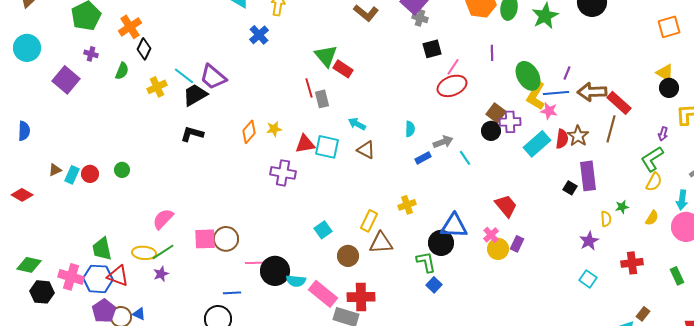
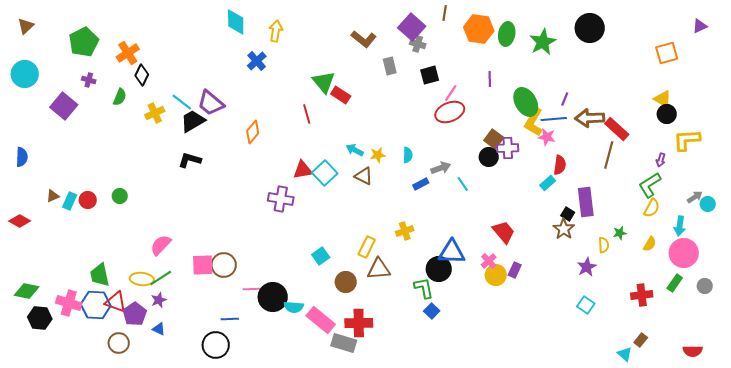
gray rectangle: (322, 99) -> (390, 66), moved
yellow star: (274, 129) -> (378, 155), moved
orange diamond: (249, 132) -> (253, 132), moved
brown star: (578, 136) -> (564, 229), moved
cyan rectangle: (537, 144) -> (548, 183), moved, size x0.6
cyan square: (327, 147) -> (325, 173), turned 35
red cross: (632, 263) -> (642, 295), moved
green rectangle: (677, 276) -> (675, 283), moved, turned 60
purple pentagon: (104, 311) -> (135, 314), moved
blue triangle: (139, 314) -> (159, 329), moved

